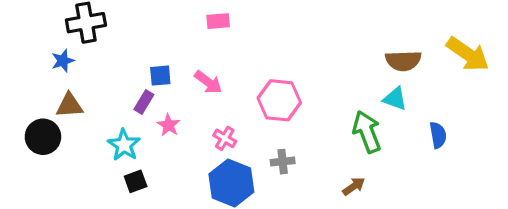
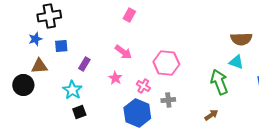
pink rectangle: (218, 21) -> (129, 15), turned -56
blue square: (160, 76) -> (61, 46), moved
pink star: (169, 125) -> (115, 78), moved
pink cross: (225, 138) -> (143, 86), moved

